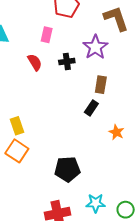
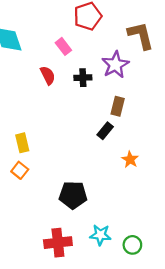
pink rectangle: (47, 35) -> (63, 46), turned -56
orange square: (17, 151) -> (20, 170), size x0.7

